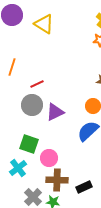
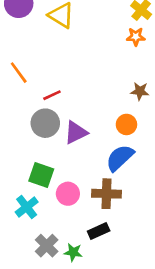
orange line: (12, 67) -> (19, 73), turned -54
brown cross: (57, 180) -> (107, 194), moved
black rectangle: (84, 187) -> (99, 231), moved

